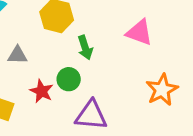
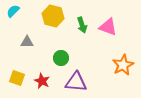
green arrow: (85, 48) -> (82, 25), moved
red star: (42, 91) -> (42, 81), moved

